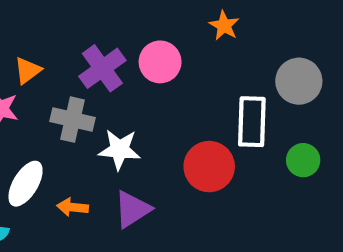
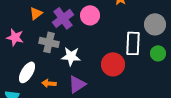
orange triangle: (28, 70) -> (36, 13), moved
green circle: (303, 160) -> (158, 53), moved

